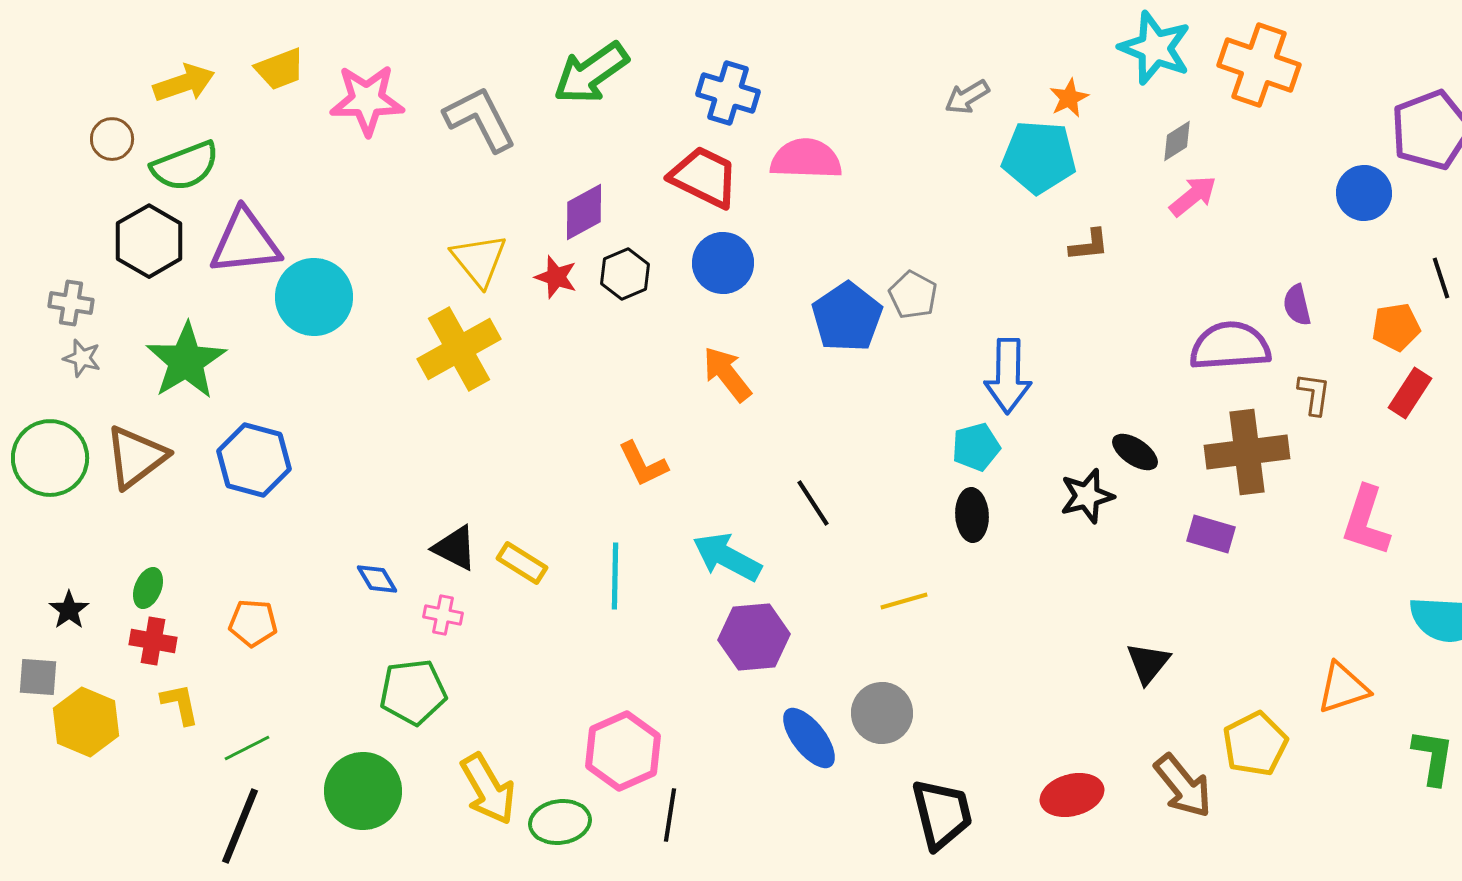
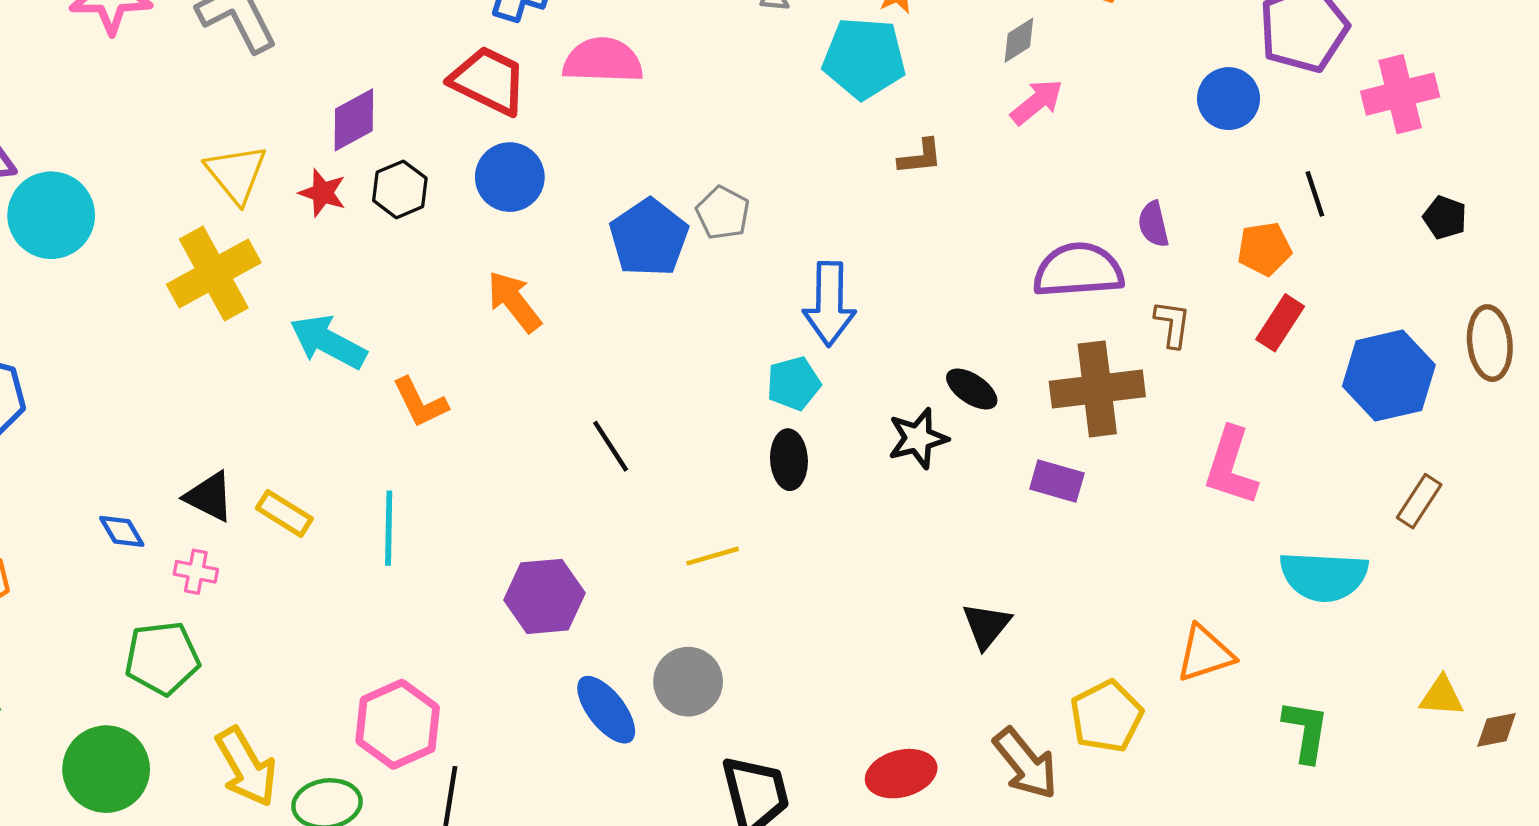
cyan arrow: (727, 557) -> (328, 342), moved

